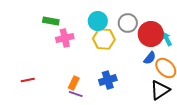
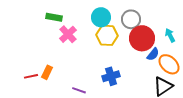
red circle: (151, 34) -> (142, 38), moved
pink cross: (65, 38) -> (68, 34), turned -30
orange rectangle: (74, 83) -> (47, 72), moved

